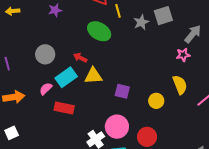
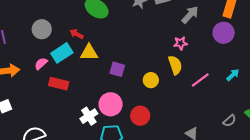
pink star: (183, 55) -> (181, 43), moved

